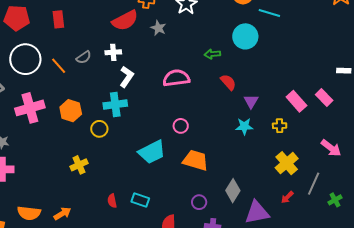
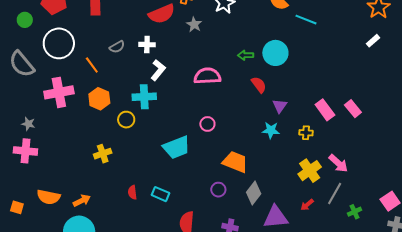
cyan circle: (245, 36) -> (275, 53), moved
orange line: (59, 66) -> (92, 65), moved
white rectangle: (344, 71) -> (373, 41), moved, turned -48
pink arrow: (331, 148) -> (338, 163), moved
orange trapezoid: (195, 160) -> (235, 162), moved
purple circle: (199, 202) -> (218, 190), moved

